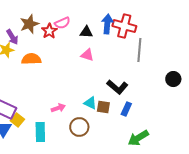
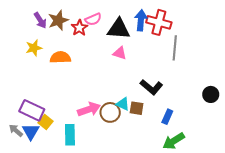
black triangle: (86, 32) -> (119, 29), size x1.6
purple arrow: (12, 37) -> (40, 20), moved
black circle: (173, 79) -> (211, 94), moved
pink arrow: (58, 108) -> (89, 109), size x1.5
blue rectangle: (126, 109) -> (167, 117), moved
brown circle: (79, 127) -> (110, 112), moved

